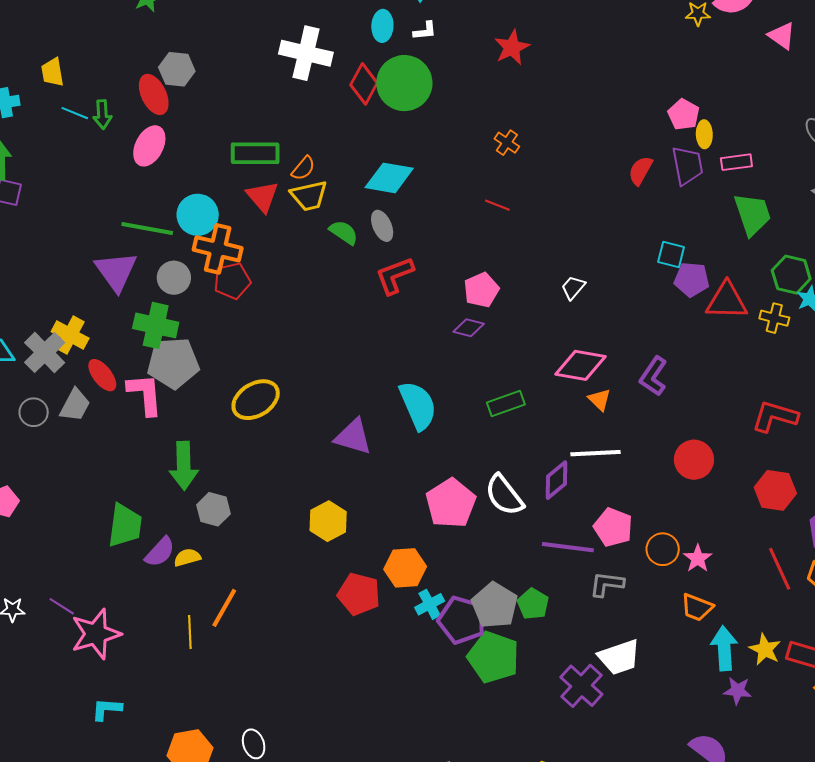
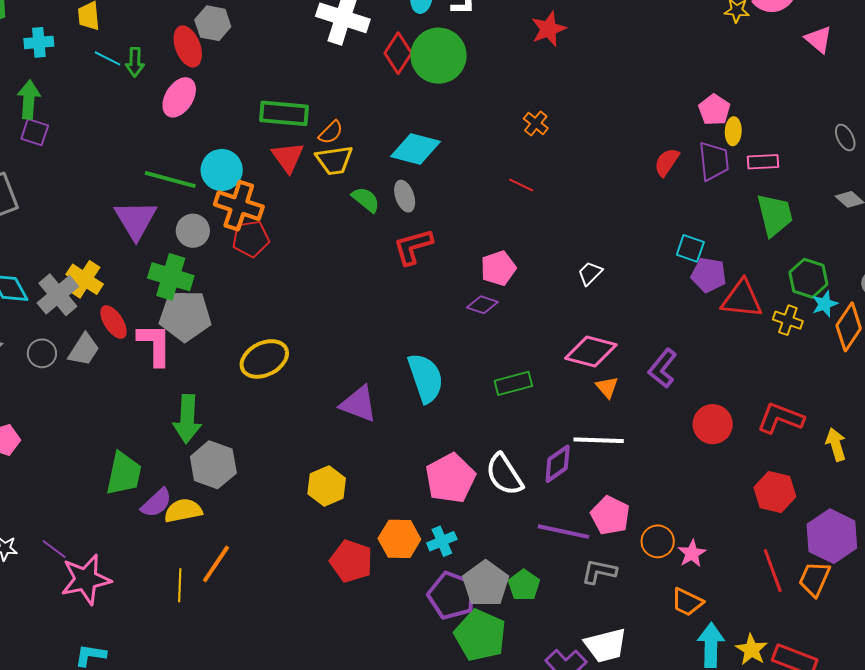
red circle: (694, 460) -> (713, 424), moved
gray hexagon: (213, 509) -> (213, 465), size x1.4
yellow semicircle: (187, 557) -> (183, 511), size x1.4
cyan cross: (430, 604) -> (442, 541), moved

